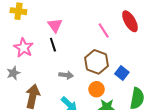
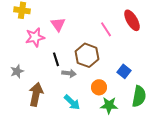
black line: (53, 45) -> (56, 59), moved
pink star: (24, 48) -> (35, 37), moved, turned 30
brown hexagon: (97, 62) -> (87, 55), moved

